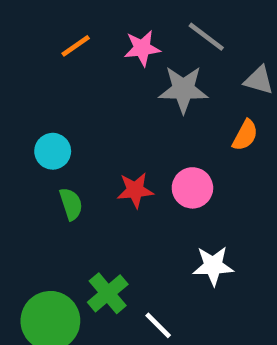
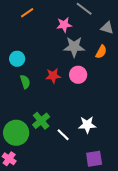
pink star: (142, 48) -> (64, 25), moved
gray star: (183, 89) -> (74, 47), moved
white star: (213, 266) -> (87, 125), moved

